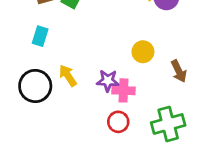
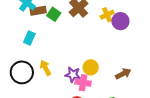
yellow circle: (143, 52) -> (91, 67), moved
brown arrow: (179, 71) -> (123, 74), turned -98

